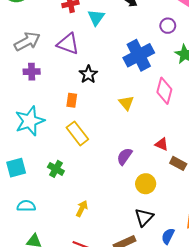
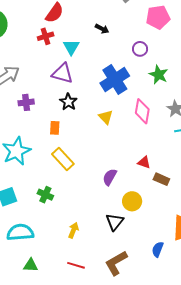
purple triangle: (68, 44) -> (63, 73), moved
purple cross: (32, 72) -> (26, 102), moved
yellow triangle: (126, 103) -> (106, 117), moved
cyan semicircle: (26, 206) -> (20, 232), size x1.5
black triangle: (144, 217) -> (115, 222), moved

